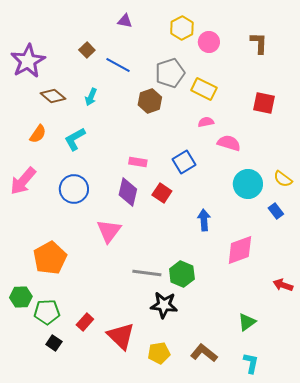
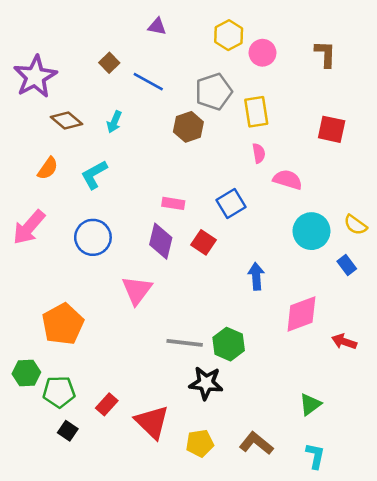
yellow rectangle: (204, 89) -> (256, 112), turned 55
pink semicircle: (206, 122) -> (259, 153), turned 91
red arrow: (283, 285) -> (344, 342), moved

